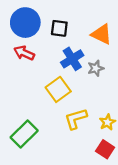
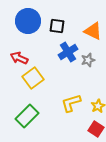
red arrow: (24, 53) -> (19, 58), moved
yellow square: (58, 89) -> (33, 78), moved

